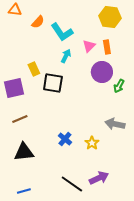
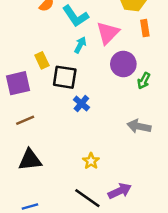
pink triangle: (89, 46) -> (108, 33), size x1.5
orange rectangle: (107, 47) -> (145, 28), moved
blue cross: (65, 139) -> (81, 104), moved
yellow star: (92, 143) -> (91, 161), moved

